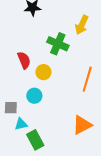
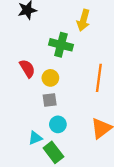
cyan circle: (34, 96) -> (58, 124), moved
gray square: (11, 108) -> (50, 100), moved

